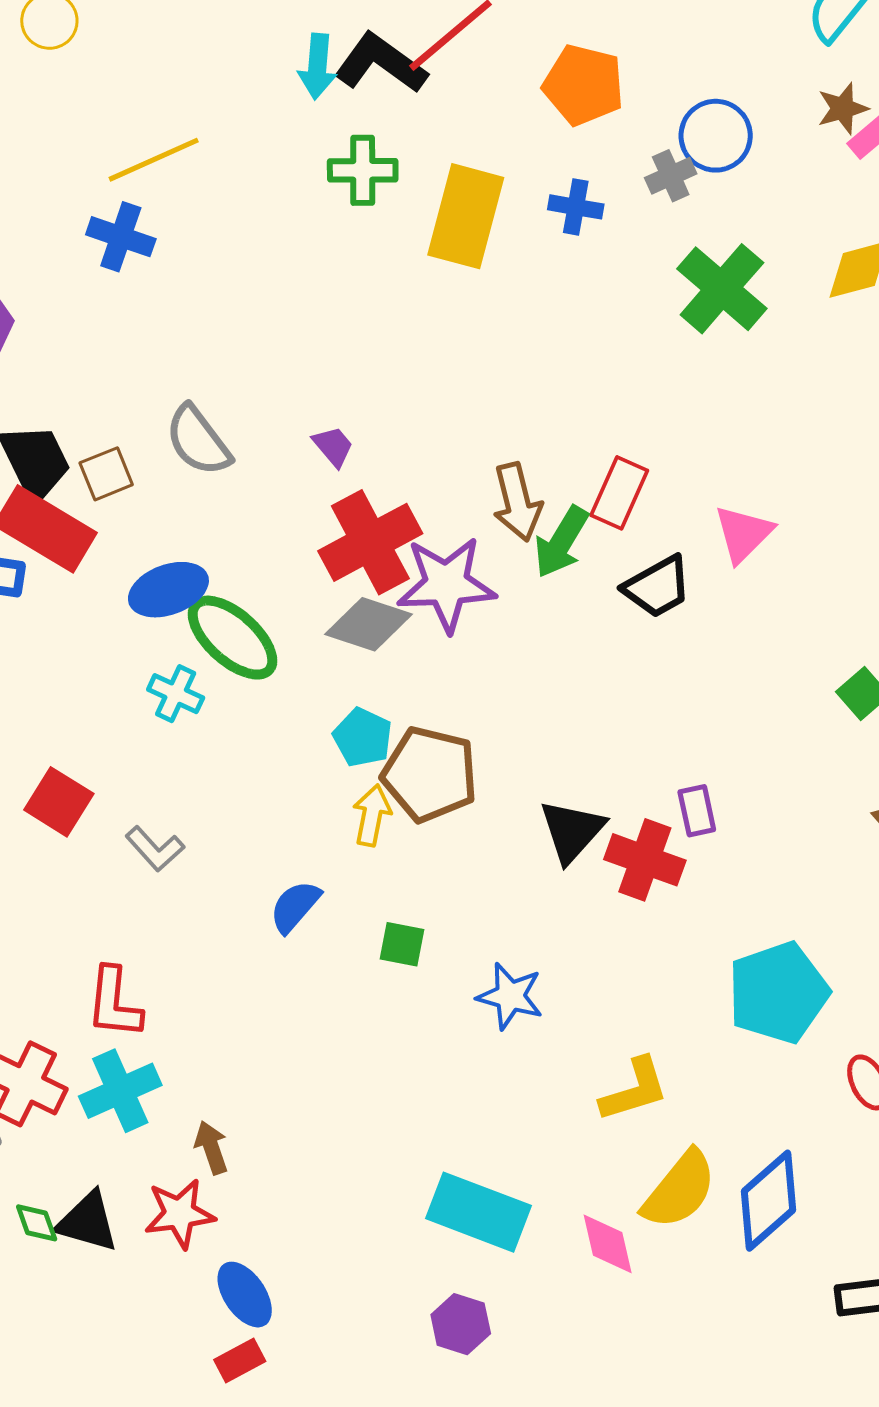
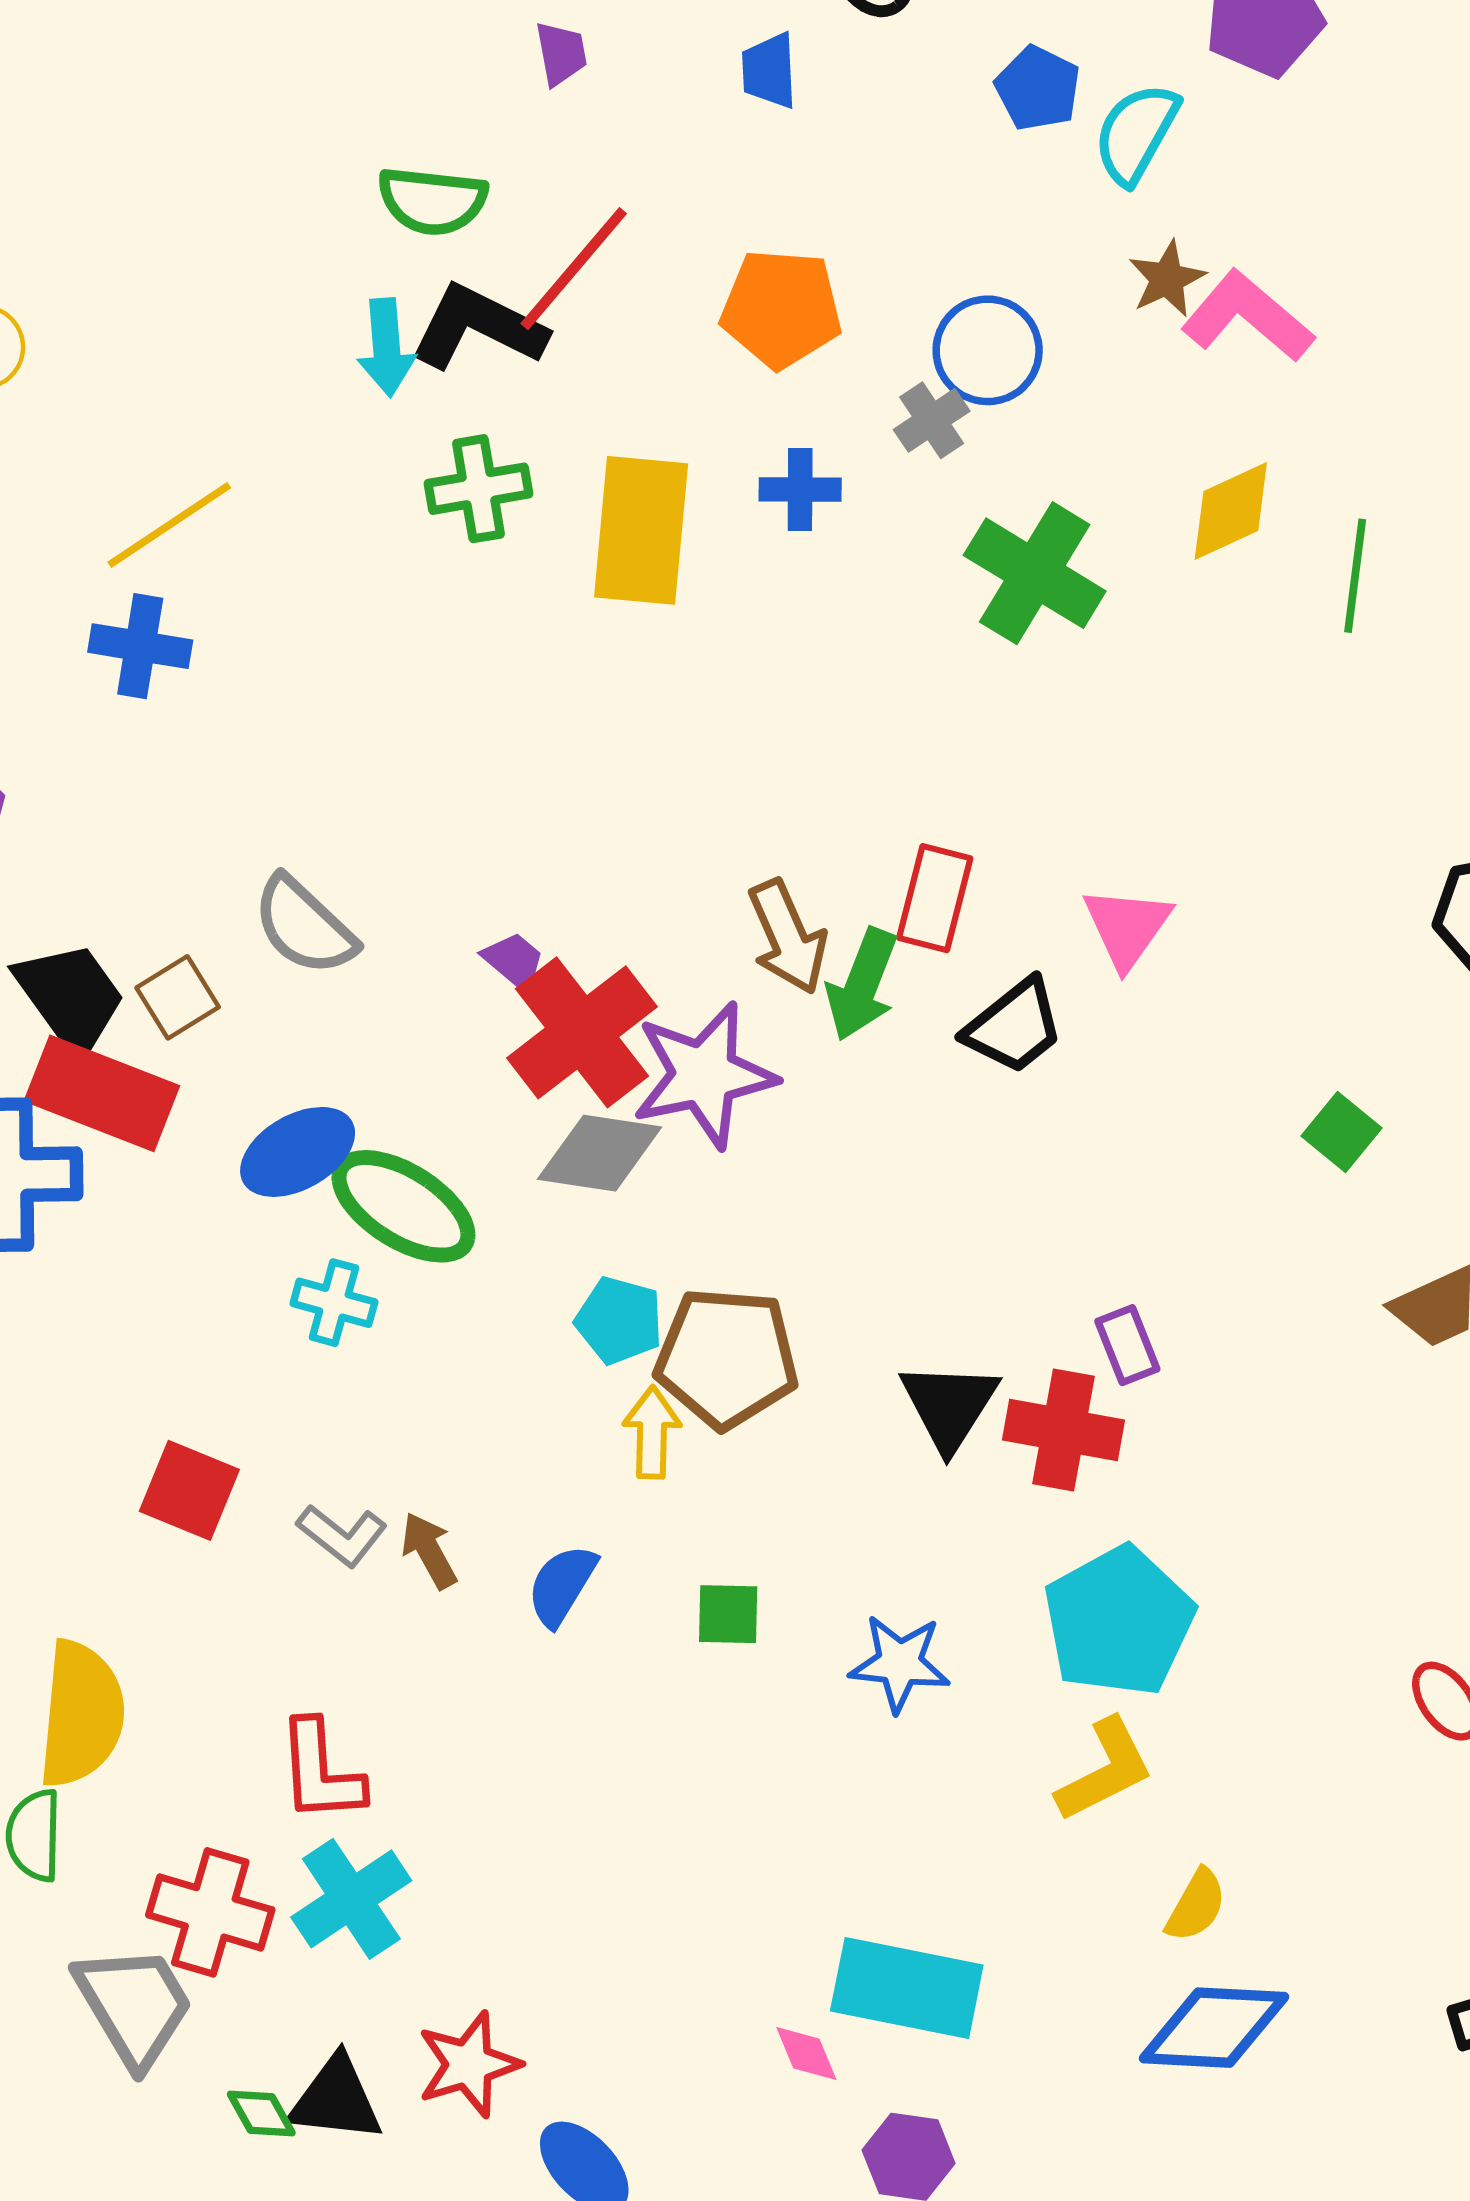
purple trapezoid: (333, 446) -> (514, 961), moved
cyan pentagon: (778, 993) -> (1119, 1621), moved
brown arrow: (211, 1148) -> (429, 1551), moved
yellow semicircle: (679, 1190) -> (1196, 1905), size x0.6
blue diamond: (768, 1201) -> (1214, 2028), moved, turned 54
pink diamond: (608, 1244) -> (806, 2053), moved, size x0.7

